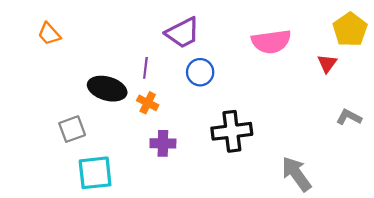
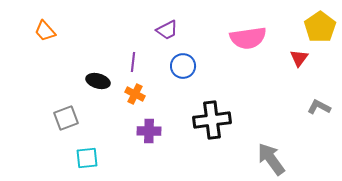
purple trapezoid: (183, 33) -> (167, 30), size x0.7
black ellipse: (107, 89) -> (98, 81), size x0.7
cyan square: (95, 173) -> (87, 158), size x0.7

